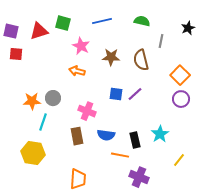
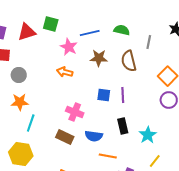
blue line: (102, 21) -> (90, 33), moved
green semicircle: (142, 21) -> (122, 30), moved
purple line: (135, 94) -> (123, 95), turned -49
gray circle: (53, 98) -> (19, 75), moved
brown rectangle: (77, 136) -> (65, 137), turned -54
black rectangle: (135, 140) -> (123, 126), moved
yellow line: (179, 160) -> (155, 161), moved

